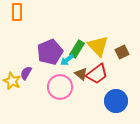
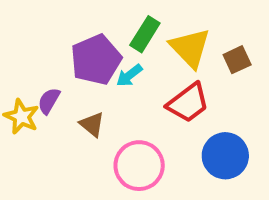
green rectangle: (77, 49) -> (145, 34), moved
brown triangle: (81, 74) -> (92, 124), moved
pink circle: (60, 87) -> (139, 166), moved

